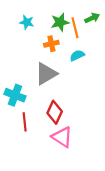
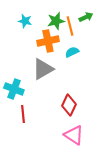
orange cross: (51, 44) -> (48, 41), size x1.5
red diamond: (55, 112) -> (69, 105), moved
pink triangle: (62, 137) -> (74, 135), moved

